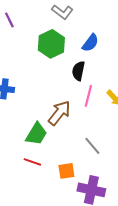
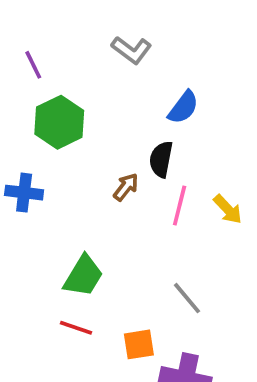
green hexagon: (51, 44) -> (59, 122), moved
brown arrow: (59, 113) -> (126, 187), moved, size x0.6

